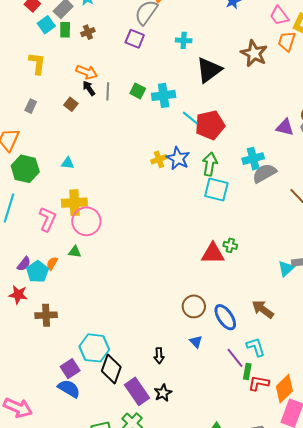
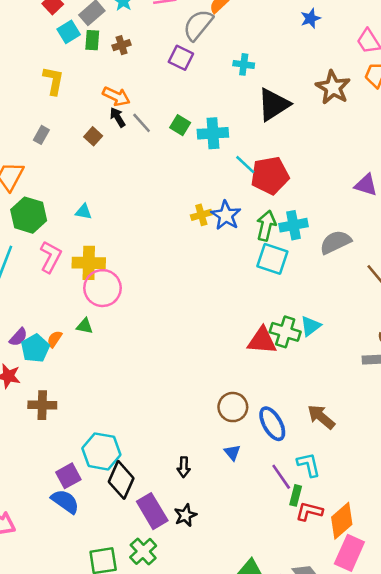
gray line: (108, 91) -> (142, 123), turned -48
cyan cross: (253, 159) -> (293, 225), moved
pink L-shape: (47, 219) -> (51, 257), moved
green cross: (230, 245) -> (285, 332), size x1.6
cyan triangle: (286, 269) -> (311, 326), moved

